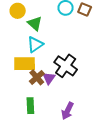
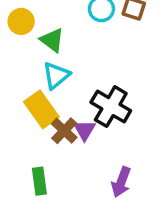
yellow rectangle: (25, 64) -> (41, 109), turned 60
green rectangle: (30, 106) -> (39, 181), moved

